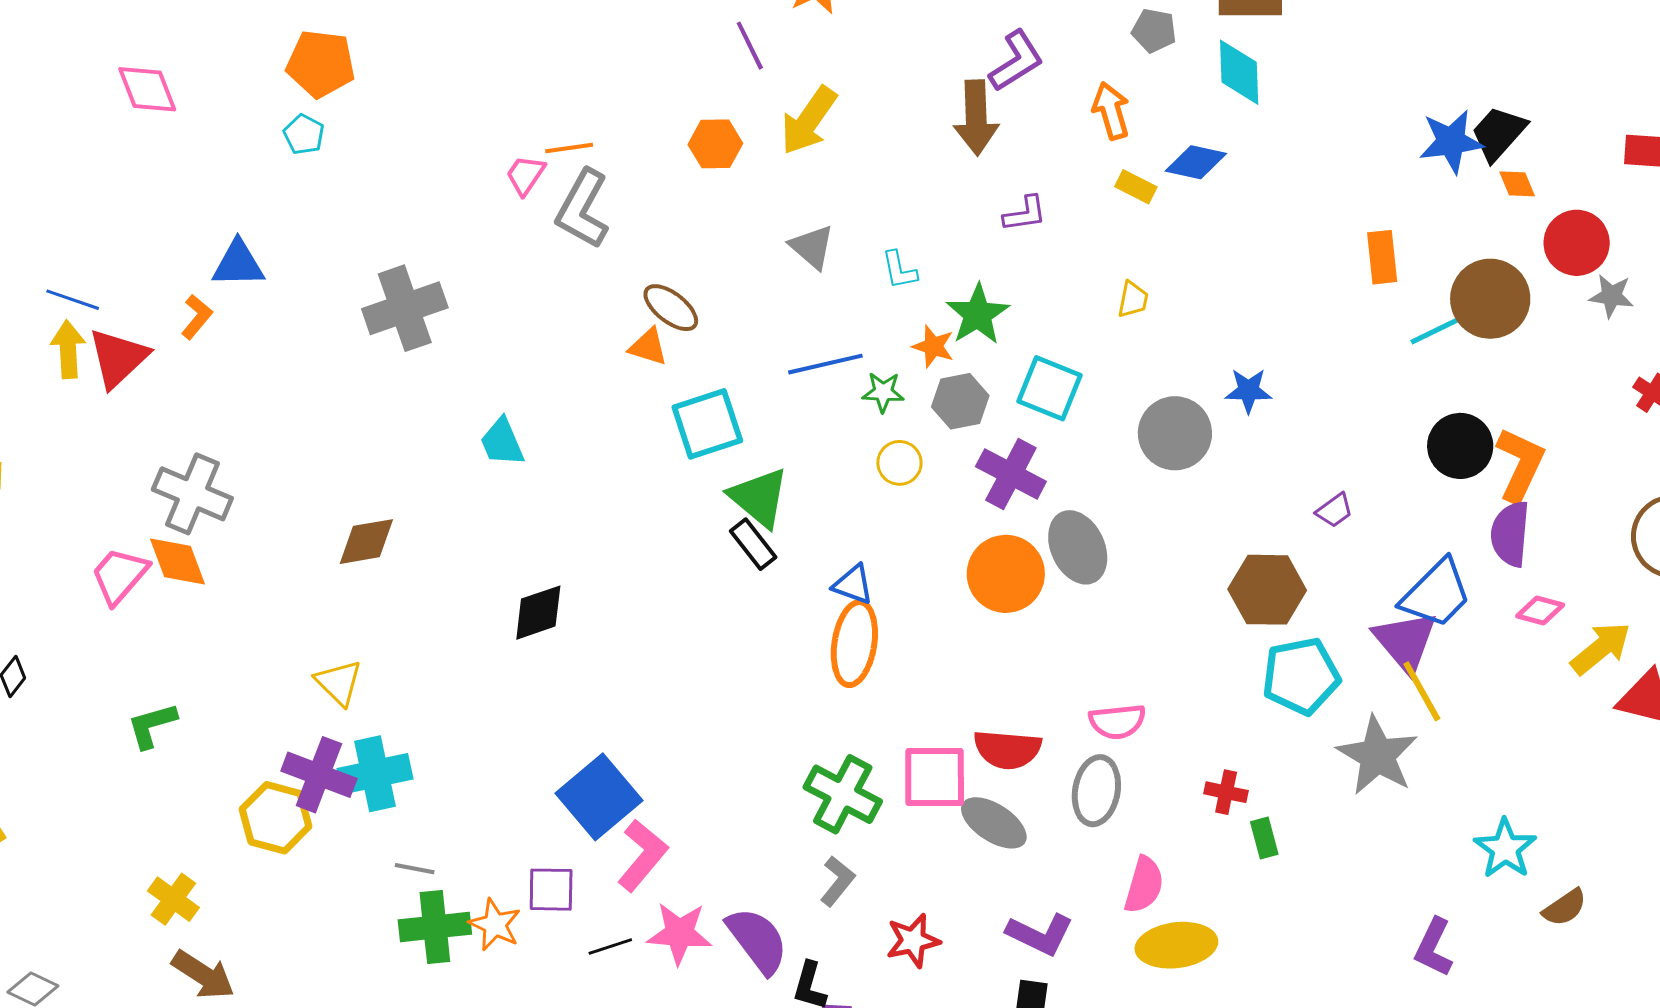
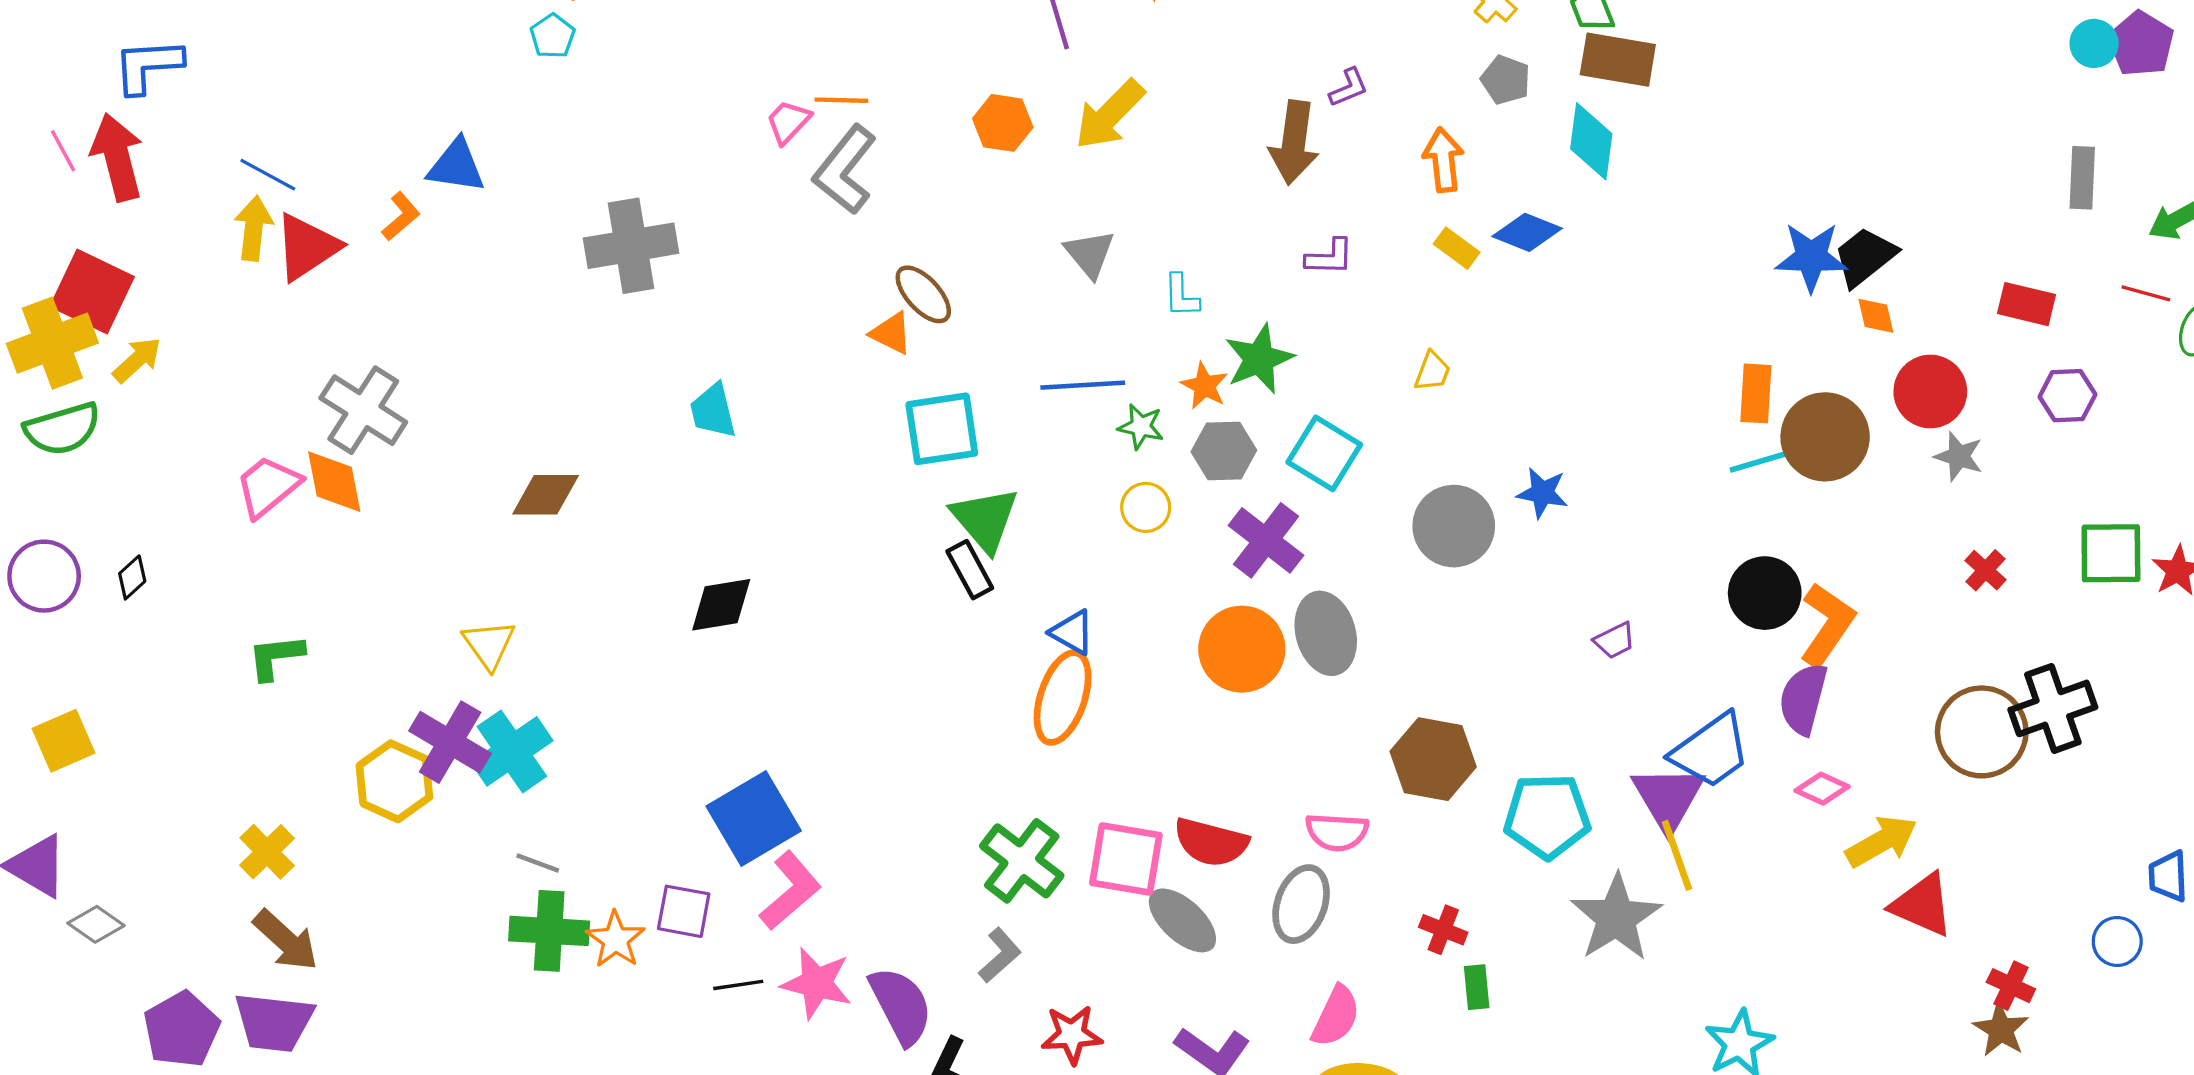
purple L-shape: (1016, 61) -> (1349, 88), size x0.6
orange rectangle: (1382, 257) -> (1756, 393), moved
brown hexagon: (1267, 590) -> (1433, 759), moved
cyan cross: (375, 774) -> (512, 751), turned -32

